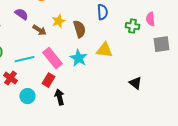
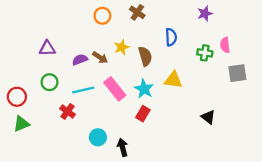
purple semicircle: (21, 14) -> (80, 60), moved, turned -56
red rectangle: (48, 80) -> (143, 114), moved
cyan circle: (27, 96) -> (98, 137), moved
black arrow: (59, 97) -> (123, 147), moved

